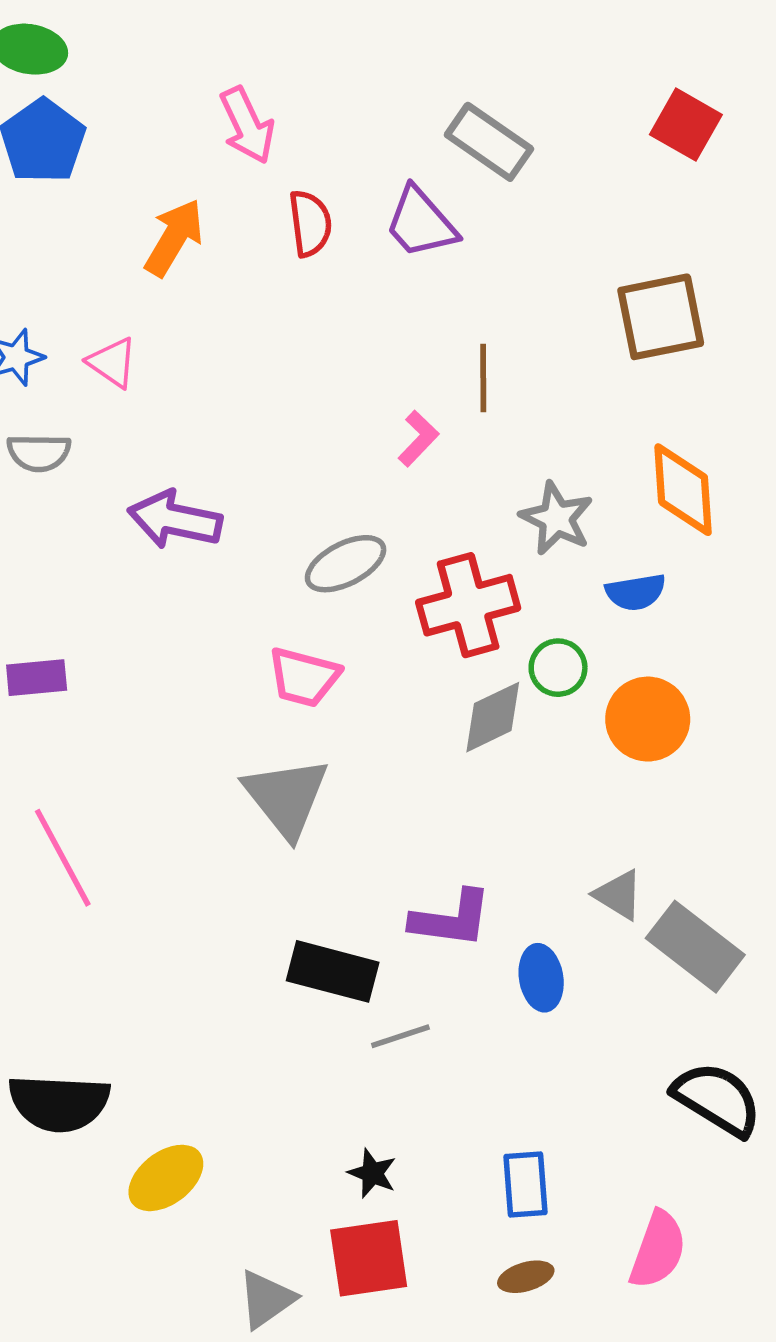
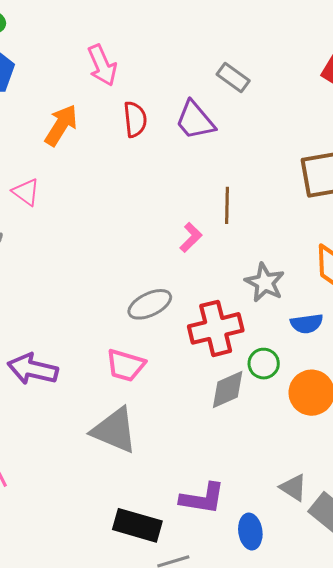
gray rectangle: (489, 142) -> (233, 77), size x0.7
purple arrow: (175, 520) -> (33, 369), moved
gray triangle: (286, 797) -> (115, 430), turned -30

